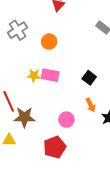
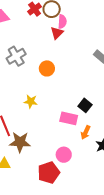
pink rectangle: (50, 75) -> (69, 118), moved
orange arrow: (91, 105) -> (86, 132), turned 48
pink circle: (66, 120) -> (64, 155), moved

